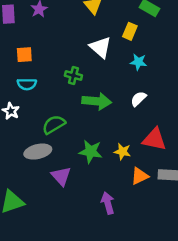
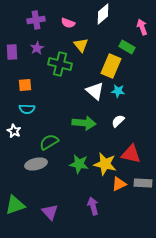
yellow rectangle: (130, 31) -> (111, 66), size x1.6
white triangle: (100, 47) -> (95, 91), moved
green cross: (73, 75) -> (60, 64), moved, size x1.6
yellow star: (122, 152) -> (105, 164), size x1.6
purple triangle: (61, 176) -> (50, 212), moved

